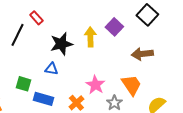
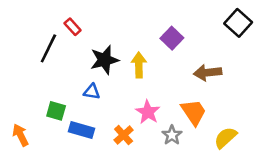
black square: (147, 15) -> (238, 23), moved
yellow arrow: (90, 37) -> (139, 65), moved

